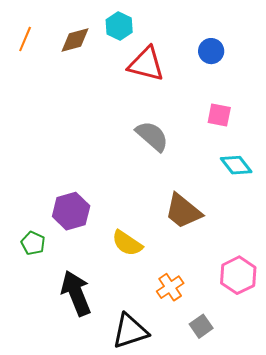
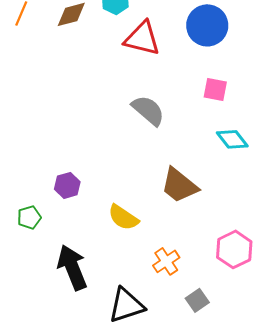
blue circle: (211, 51) -> (207, 25), size x1.6
purple hexagon: (71, 211) -> (67, 185), size x0.7
green pentagon: (33, 243) -> (29, 217), turned 30

